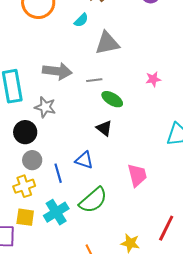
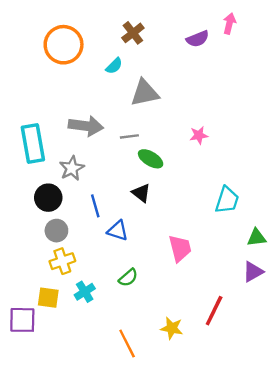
gray star: (45, 107) -> (72, 168), turned 30
blue line: (58, 173) -> (95, 206), moved
yellow cross: (24, 186) -> (62, 261), moved
green semicircle: (93, 200) -> (128, 278), size x0.6
cyan cross: (56, 212) -> (85, 292), size x0.7

